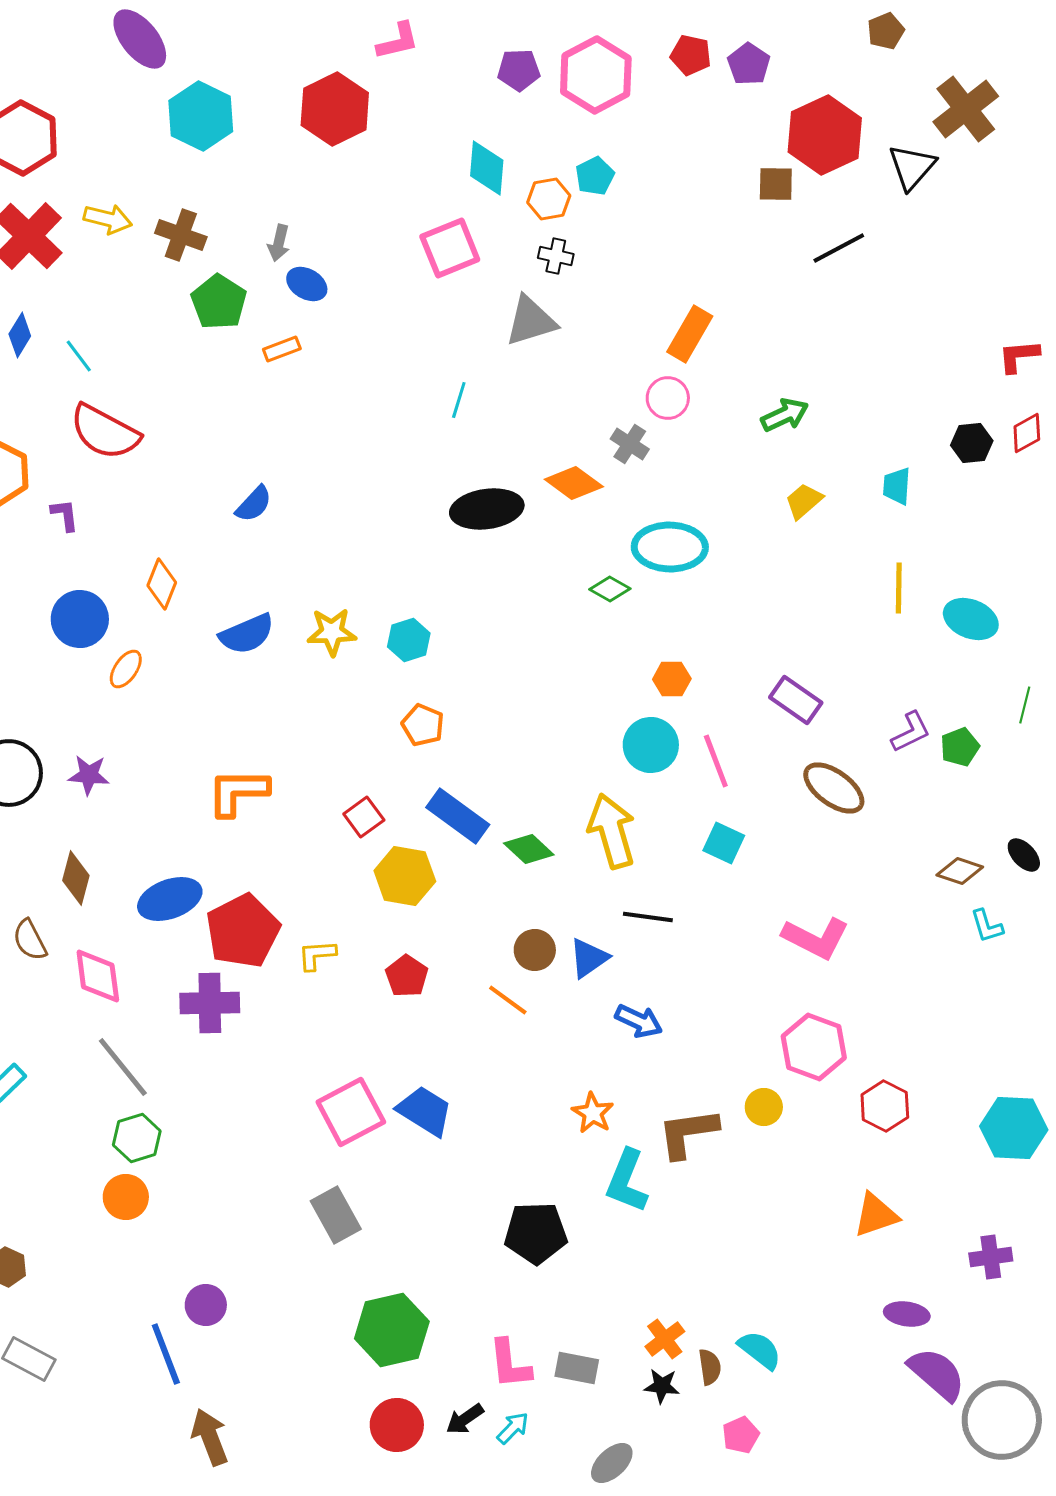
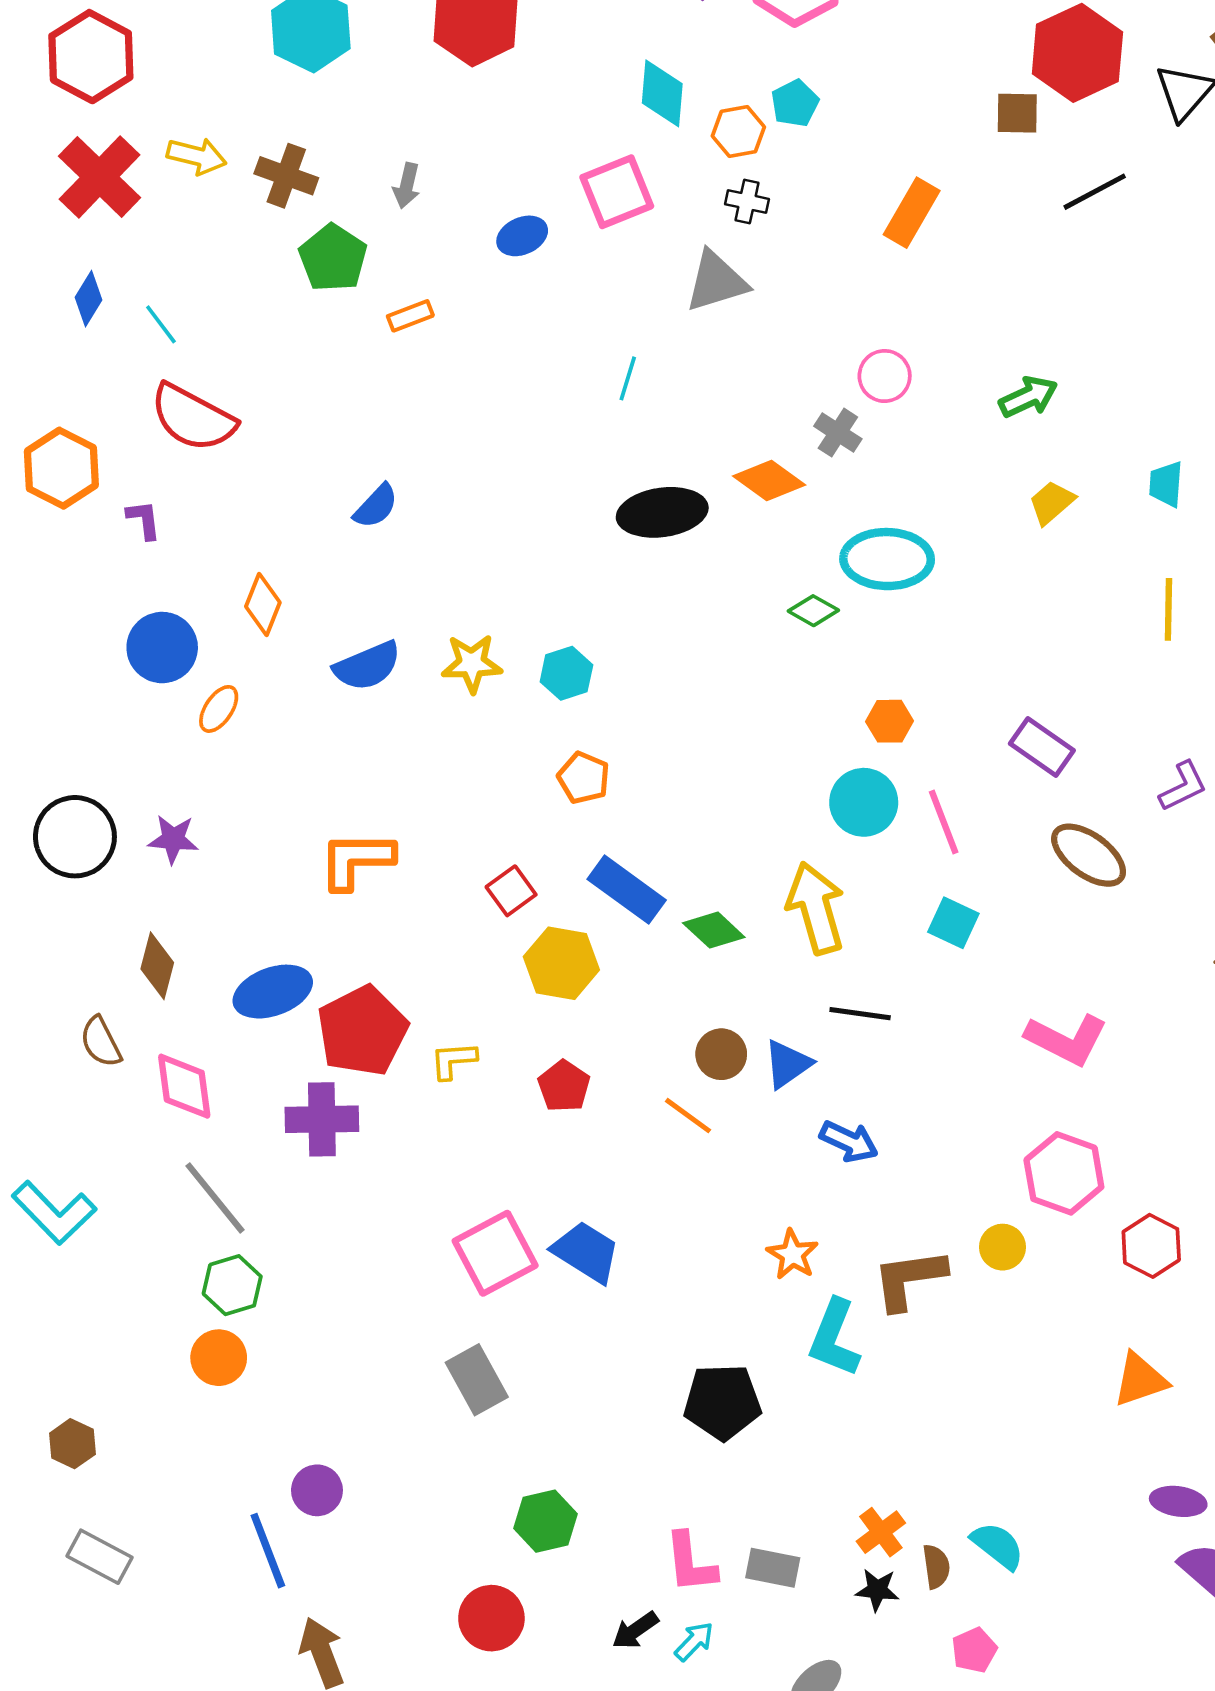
blue ellipse: (307, 284) -> (522, 236), moved, turned -54
orange rectangle: (690, 334) -> (912, 213), moved
green hexagon: (392, 1330) -> (545, 1521), size x0.7
red circle: (397, 1425) -> (491, 1618), moved

